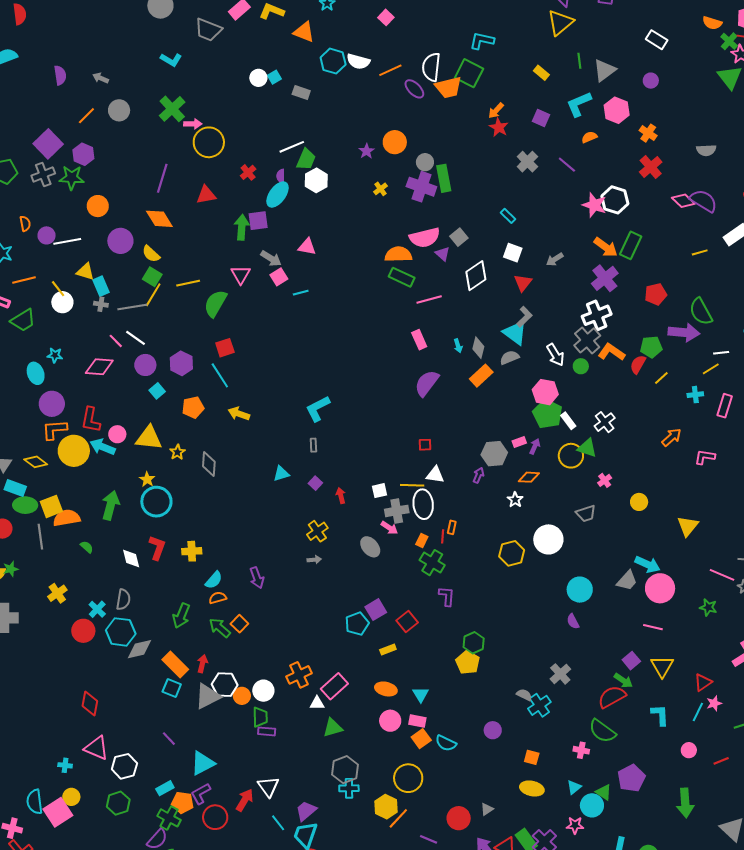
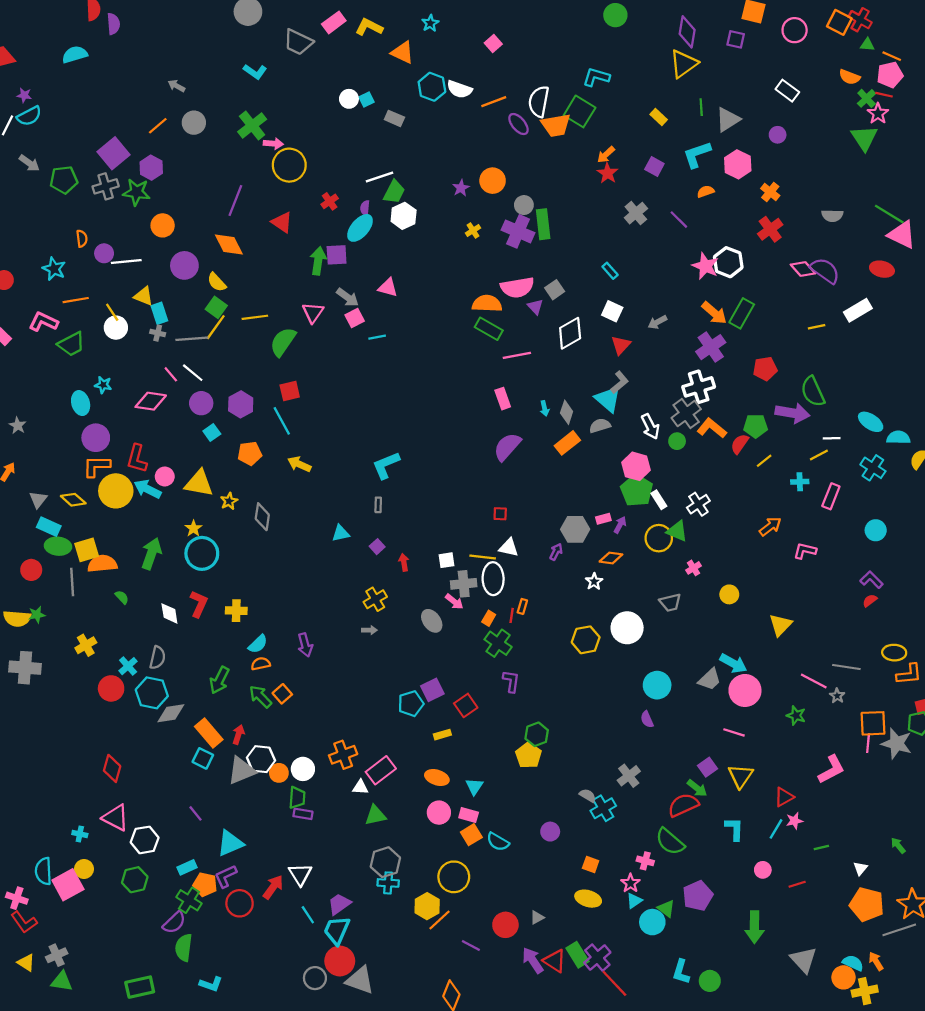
purple semicircle: (60, 75) -> (113, 24), moved
red triangle: (206, 195) -> (282, 222), turned 40
pink star: (575, 825) -> (630, 883), moved, turned 30

